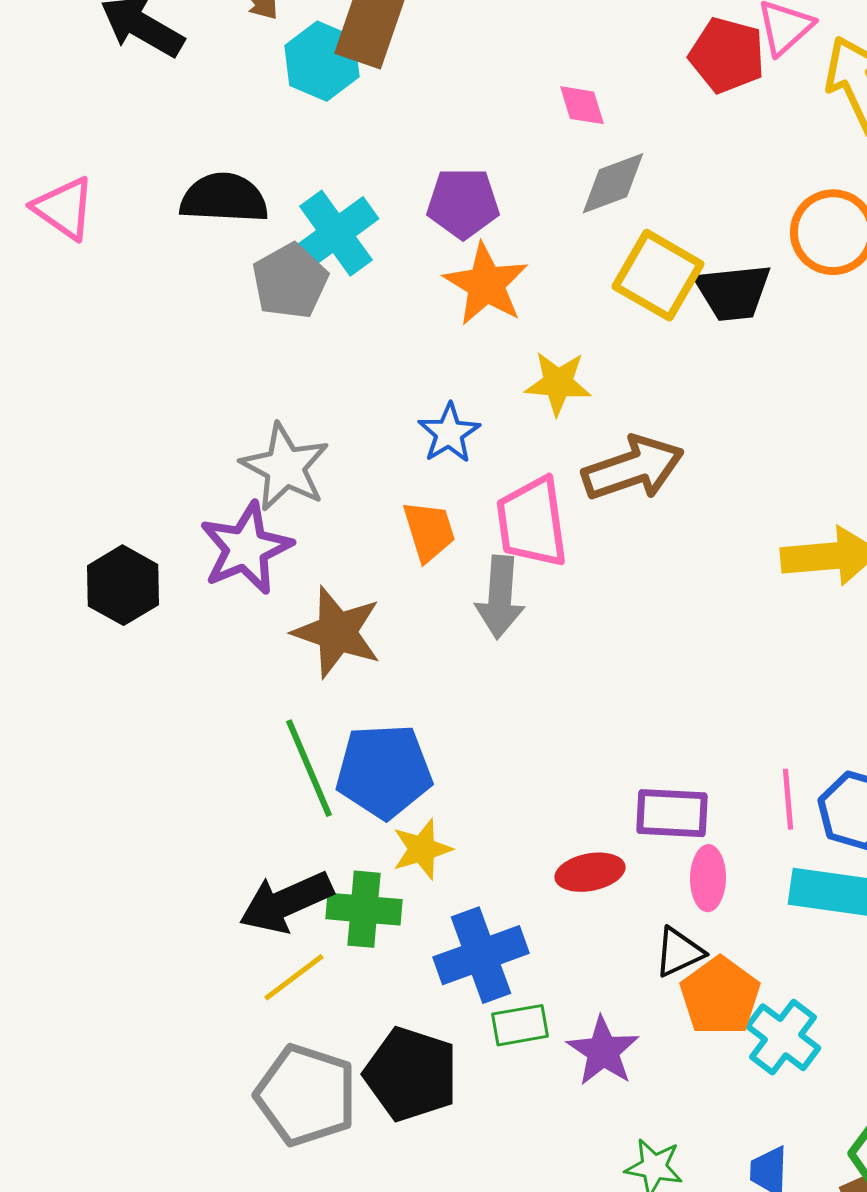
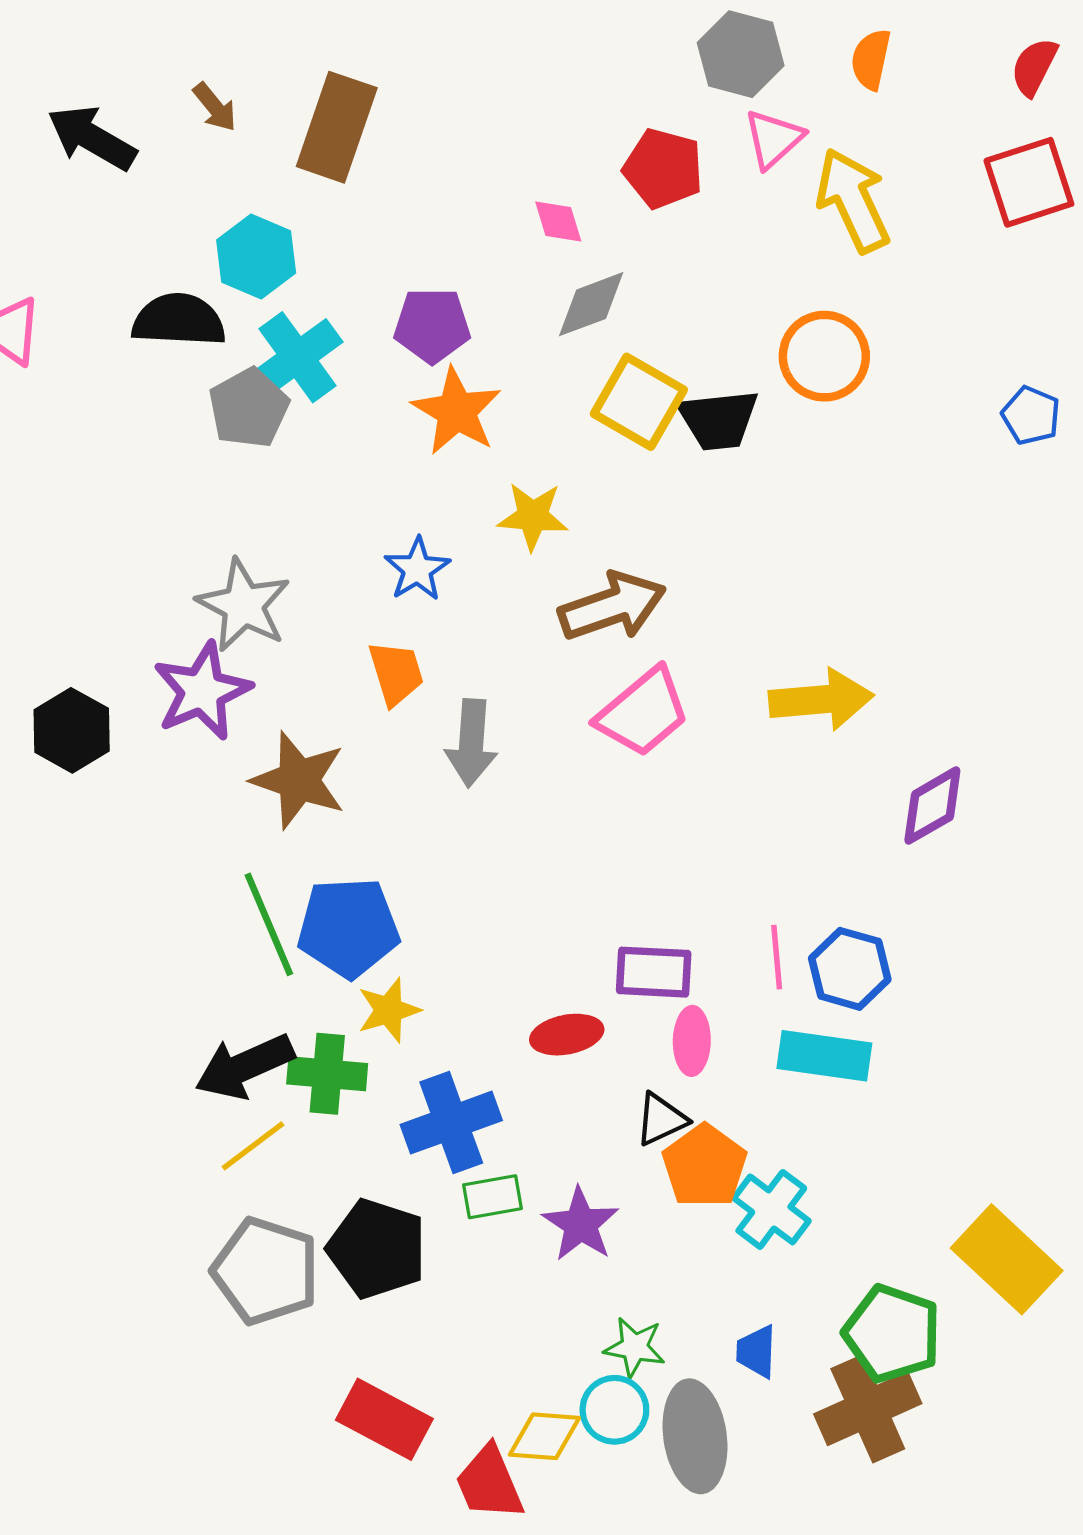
red pentagon: (727, 55) -> (663, 169), moved
cyan hexagon: (322, 61) -> (256, 257), moved
pink trapezoid: (532, 522) -> (643, 712), moved, turned -122

